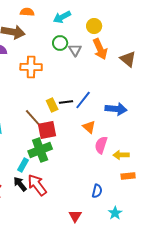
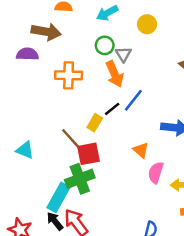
orange arrow: (100, 49) -> (115, 74), moved
blue line: (83, 100) -> (133, 100), moved
black line: (66, 102) -> (112, 109), moved, turned -32
yellow rectangle: (52, 105) -> (95, 123), turned 56
cyan rectangle: (23, 165) -> (59, 197), size x1.6

